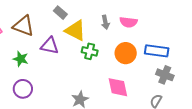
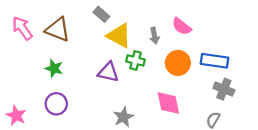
gray arrow: (105, 22) -> (154, 36), moved
pink semicircle: (128, 22) -> (182, 26), turned 30
purple triangle: (50, 46) -> (108, 72), moved

